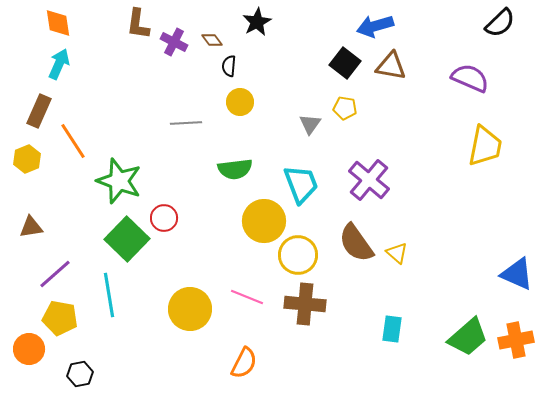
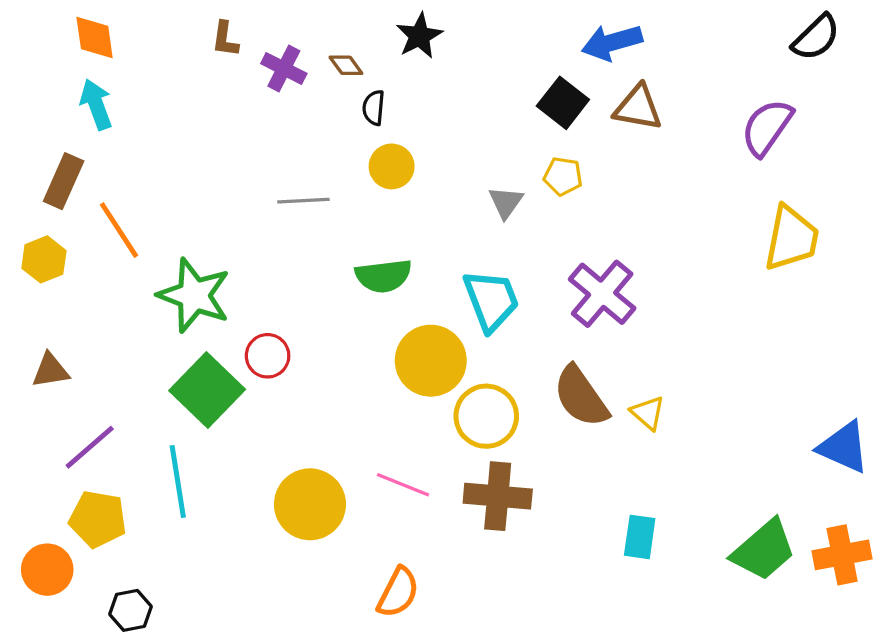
brown L-shape: (138, 24) -> (225, 39), size x0.7
cyan arrow: (59, 64) -> (96, 104), turned -44
purple semicircle: (470, 78) -> (767, 127), turned -78

